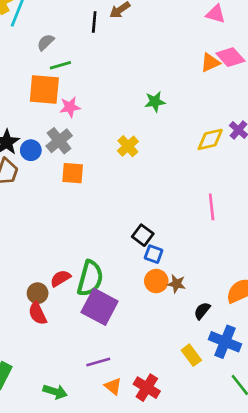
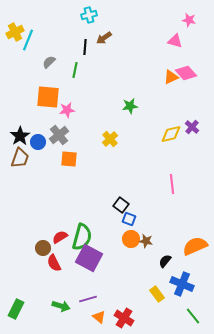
green line: (60, 65) -> (75, 70), moved, turned -63
red semicircle: (38, 313) -> (54, 263), moved
green arrow: (55, 392) -> (61, 306), moved

